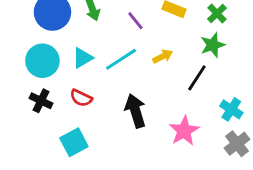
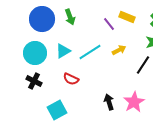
purple line: (135, 21) -> (109, 24), moved
red semicircle: (81, 98) -> (71, 79), moved
black arrow: (135, 111) -> (109, 102), moved, size x0.7

